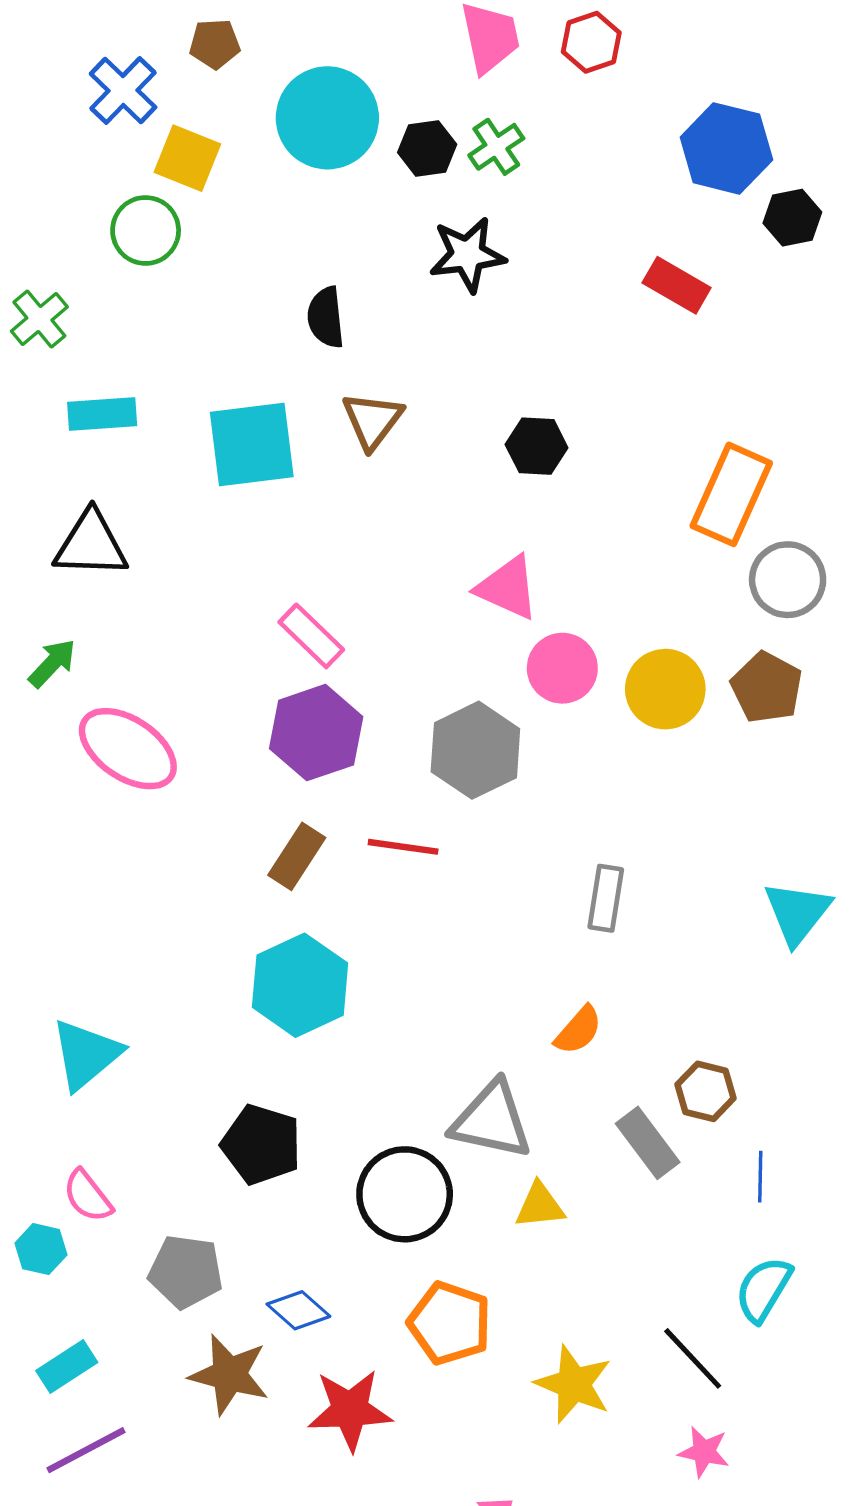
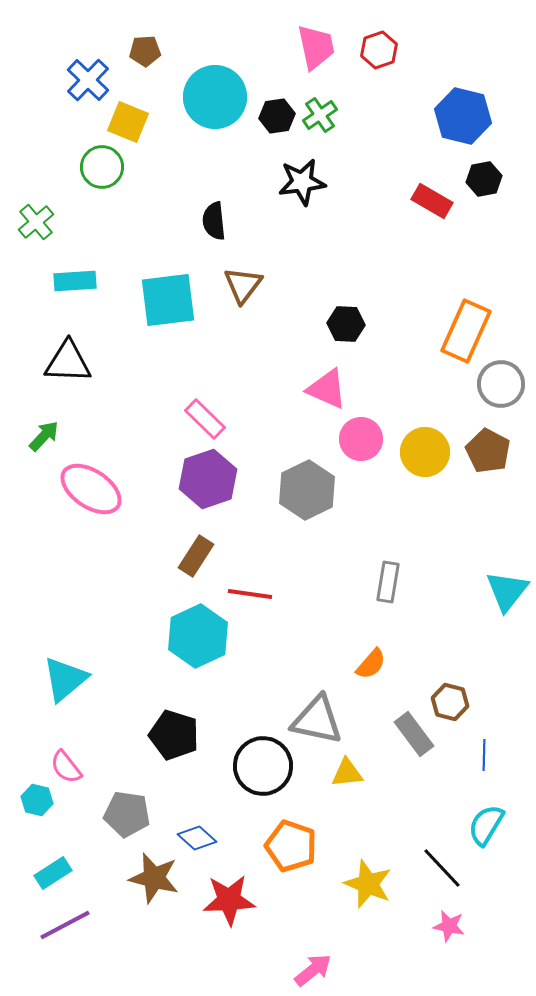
black hexagon: (792, 218) -> (484, 179), moved
black hexagon: (537, 446) -> (346, 324), moved
red line: (403, 847) -> (250, 594), moved

